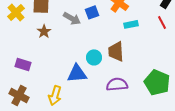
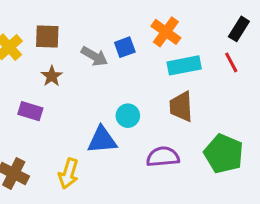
cyan rectangle: (131, 24) -> (184, 65), size x1.5
brown trapezoid: (116, 51) -> (181, 107), moved
purple rectangle: (23, 64) -> (30, 111), moved

